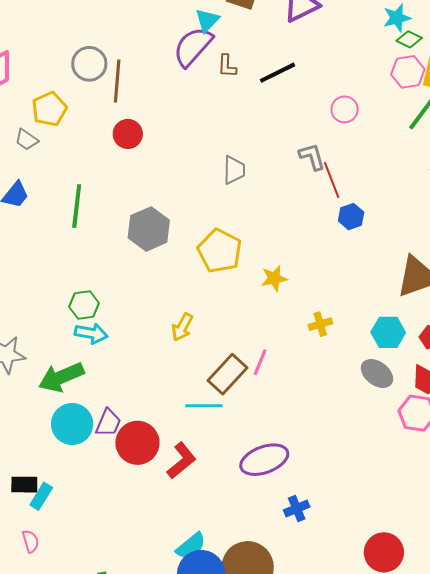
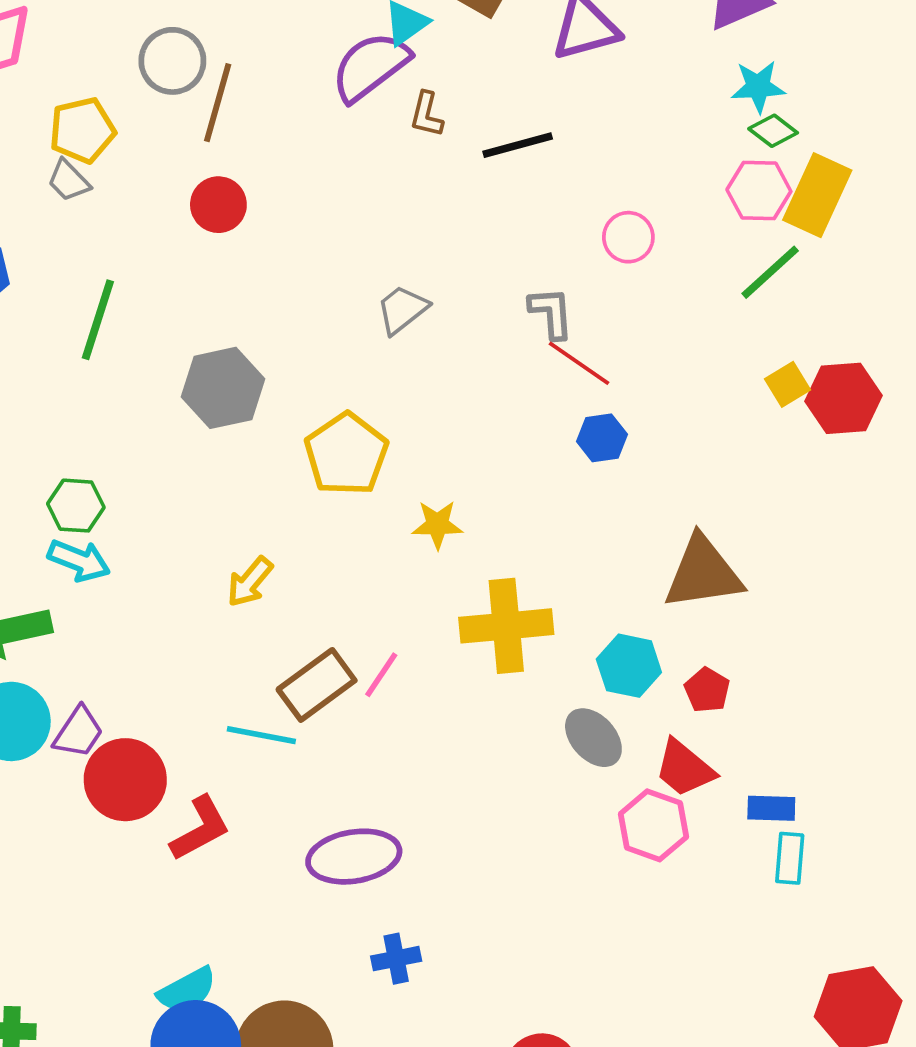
gray trapezoid: (27, 140) -> (69, 181), moved
gray trapezoid: (234, 170) -> (402, 310), turned -140
red line: (332, 180) -> (579, 363), turned -45
yellow cross: (320, 324) -> (506, 626), size x2.0

